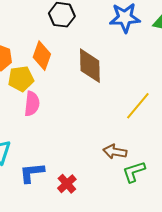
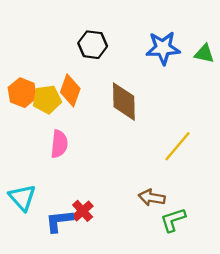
yellow pentagon: (21, 79) -> (47, 99), moved
red cross: (67, 184) -> (83, 211), moved

